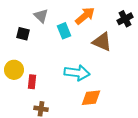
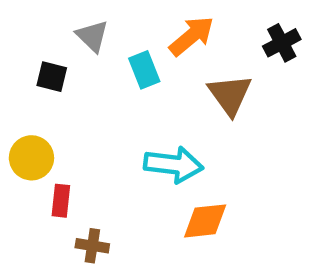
brown triangle: (102, 42) -> (230, 95), turned 30
red rectangle: (32, 82) -> (61, 201), moved

